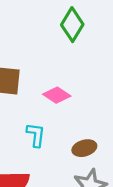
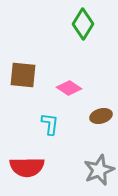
brown ellipse: (84, 148) -> (101, 116), moved

